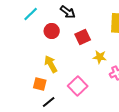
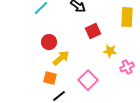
red circle: (52, 31) -> (49, 42), moved
yellow arrow: (51, 64) -> (61, 58), turned 78

